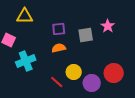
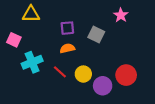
pink star: (108, 26) -> (121, 15), moved
gray square: (86, 35) -> (96, 34), turned 35
red line: (57, 82) -> (60, 72), moved

